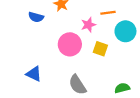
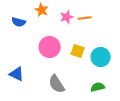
pink star: (88, 25) -> (67, 17), moved
cyan circle: (125, 31) -> (101, 57), moved

